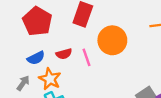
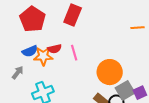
orange circle: (112, 40) -> (110, 72), moved
orange star: (50, 79) -> (43, 56), moved, turned -30

